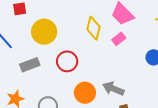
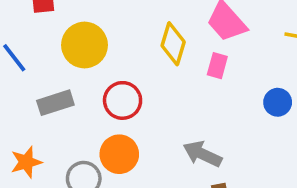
pink rectangle: (119, 39) -> (217, 66), turned -40
orange circle: (85, 93) -> (119, 154), moved

